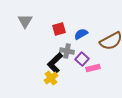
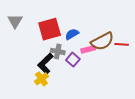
red square: (59, 29) -> (50, 29), size x1.6
pink rectangle: (93, 68) -> (88, 49), moved

